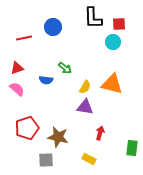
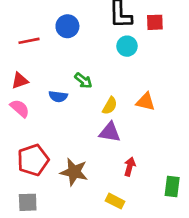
cyan circle: (113, 42) -> (127, 46), moved
orange triangle: (112, 84) -> (146, 102), size x0.7
gray square: (46, 160) -> (28, 202), moved

